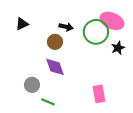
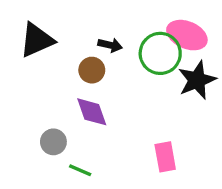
black triangle: (22, 24) -> (37, 40), size x1.6
black star: (118, 48) -> (197, 80), size x1.6

